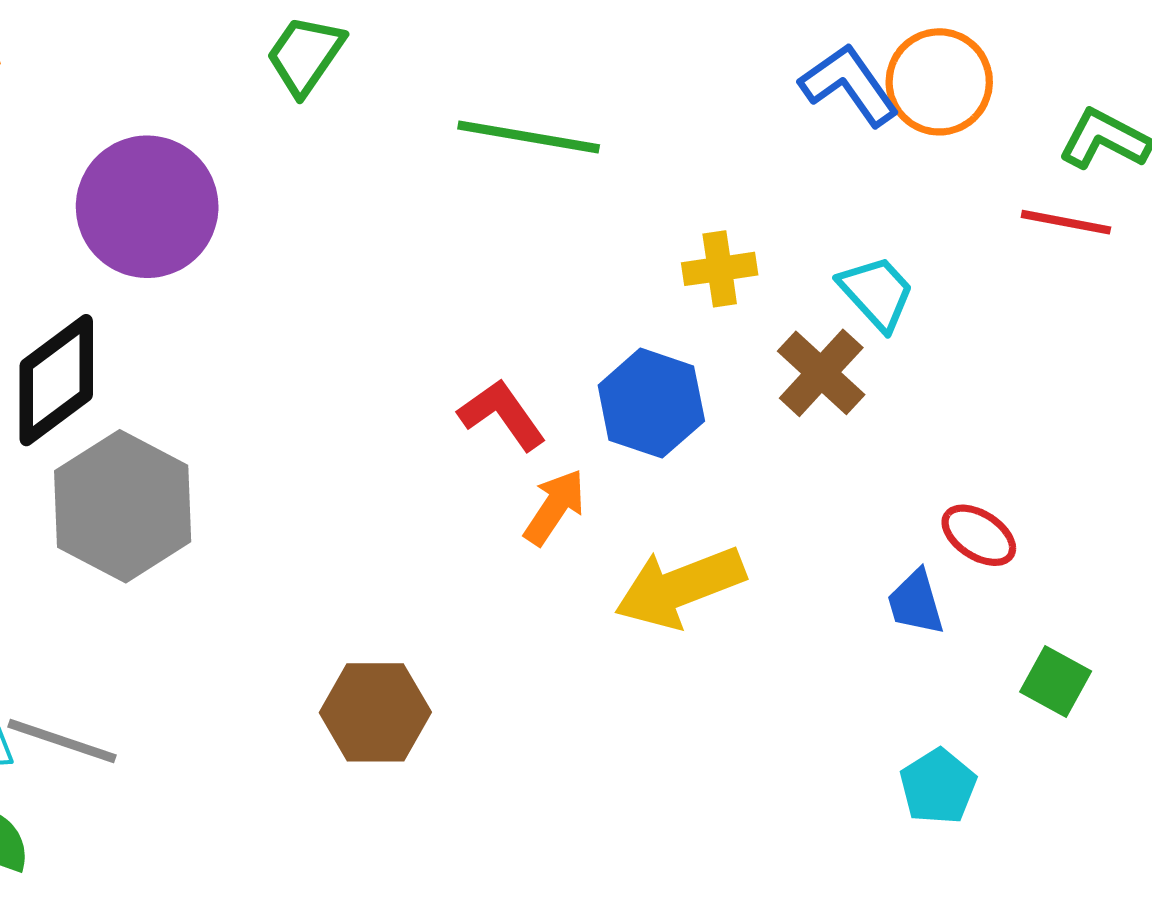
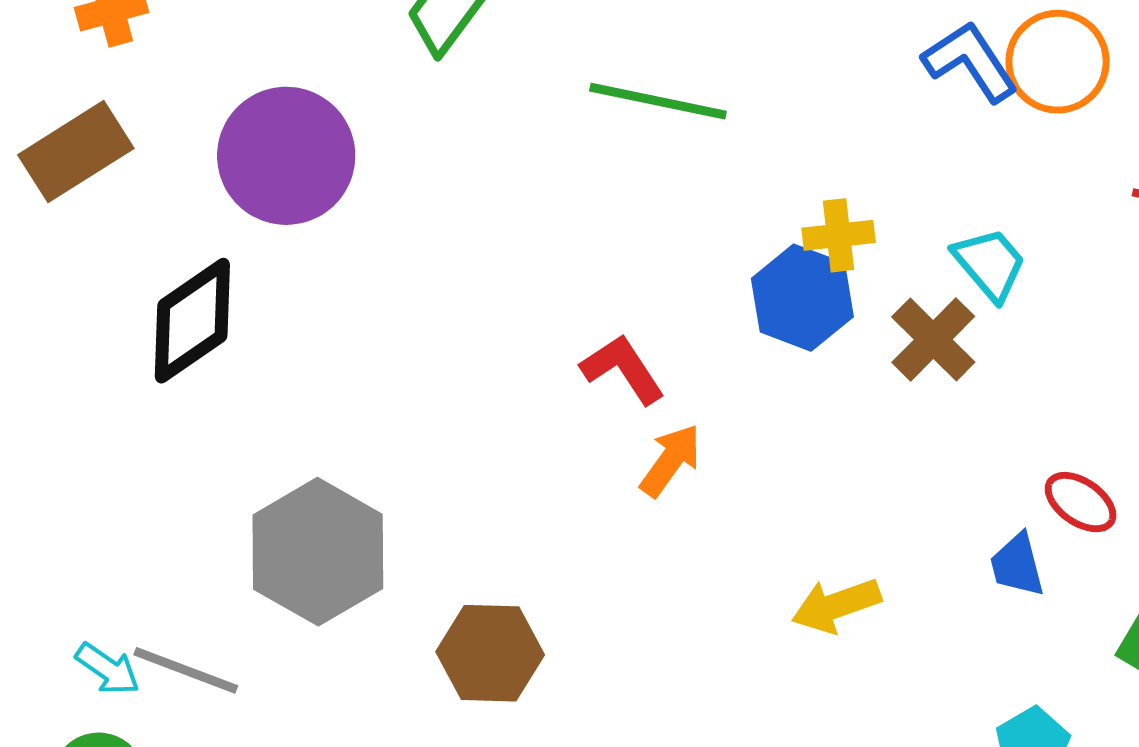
blue hexagon: (651, 403) -> (802, 298), moved
gray hexagon: (123, 506) -> (318, 552), moved
yellow arrow: (680, 587) -> (836, 605), moved, size x0.7

